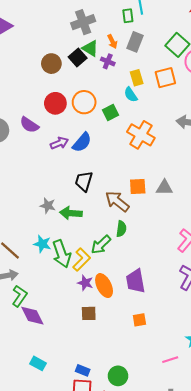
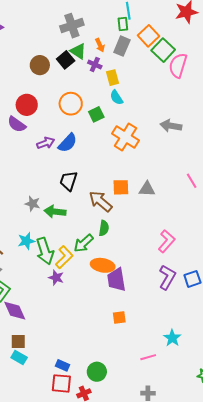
green rectangle: (128, 16) -> (123, 24), moved
yellow rectangle: (137, 78) -> (112, 78), moved
orange square: (165, 78) -> (148, 36), moved, turned -30
red circle: (55, 103) -> (27, 105), moved
cyan star: (42, 244) -> (26, 241), turned -30
purple star: (85, 283) -> (56, 278), moved
orange ellipse: (104, 286) -> (103, 265), moved, turned -55
brown square: (89, 313) -> (18, 342), moved

